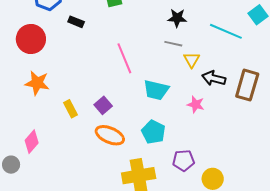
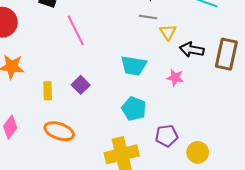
pink line: (124, 58) -> (76, 30), moved
yellow rectangle: (70, 109) -> (48, 91), turned 30
orange ellipse: (110, 135) -> (59, 131), moved

